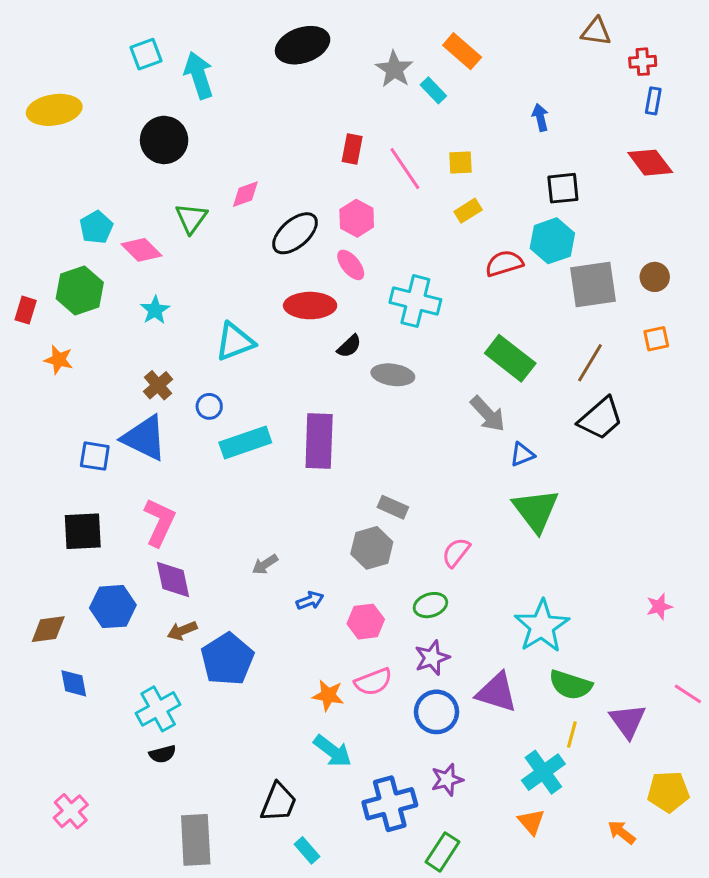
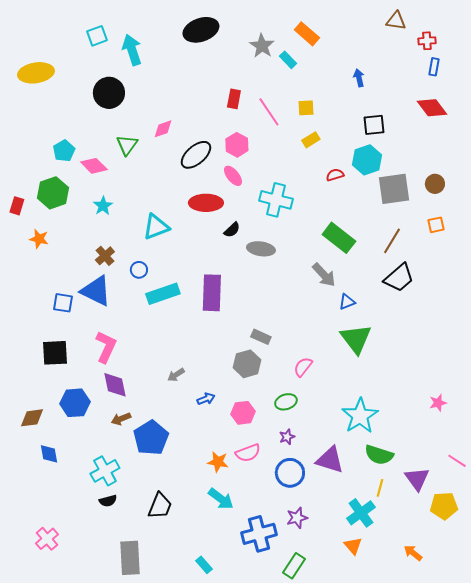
red semicircle: (504, 263) -> (335, 175), size x0.7
purple star: (432, 658) -> (287, 437), size x0.7
yellow pentagon: (668, 792) -> (444, 506), moved
black trapezoid: (278, 802) -> (160, 506), moved

